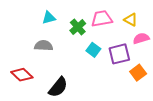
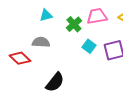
red diamond: (22, 75) -> (20, 58), moved

